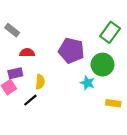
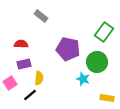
gray rectangle: (12, 30) -> (41, 16), moved
red semicircle: (27, 53) -> (21, 44), moved
purple rectangle: (15, 73) -> (24, 64), moved

